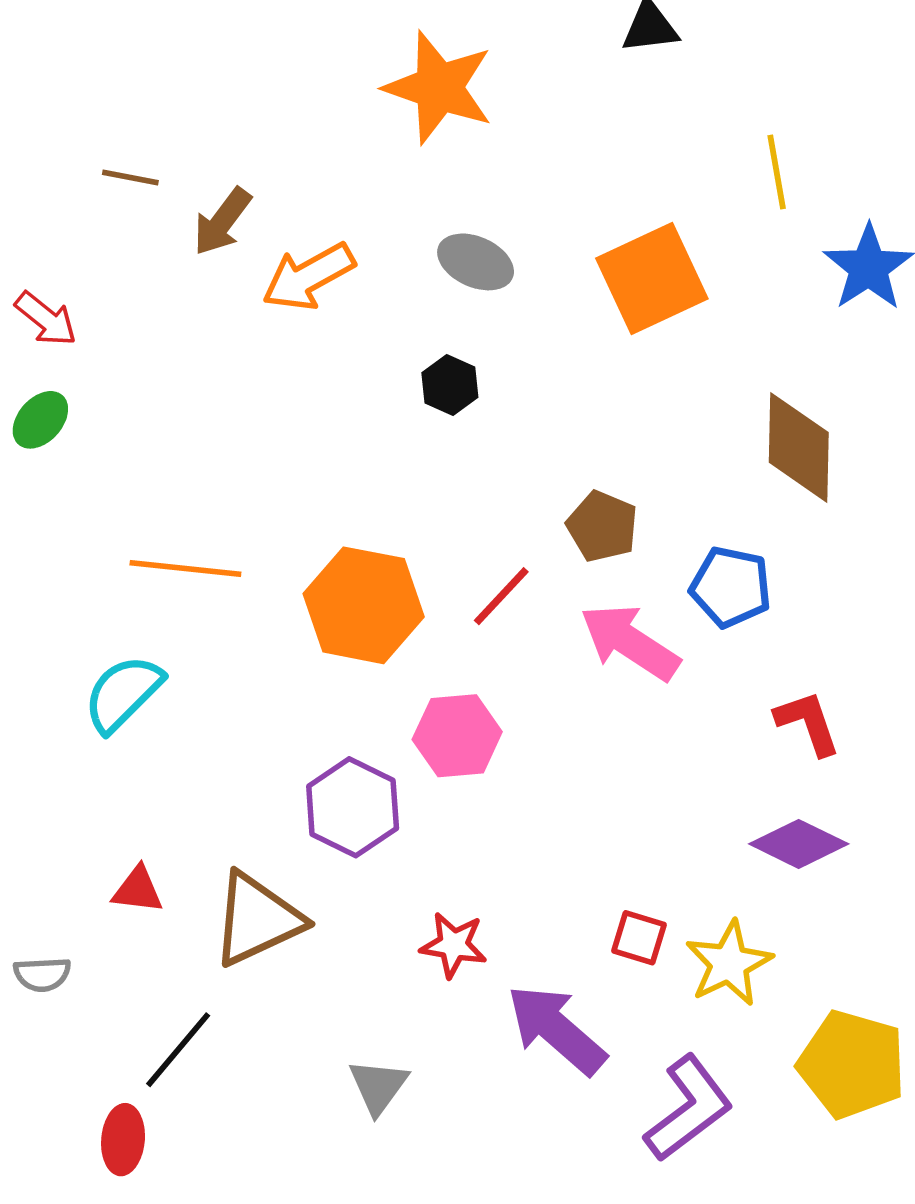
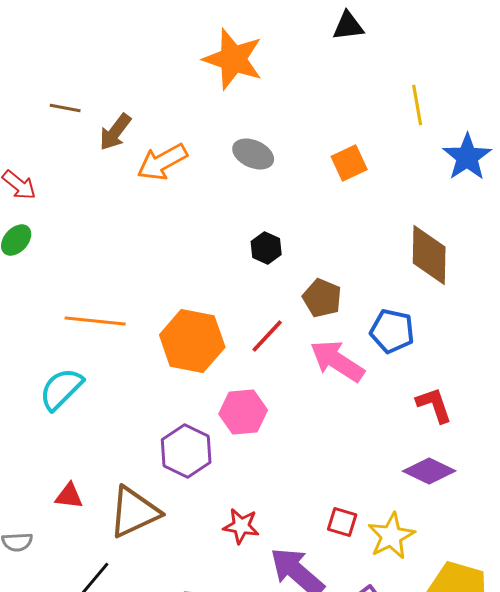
orange square: (652, 278) -> (349, 163), size x0.6
black hexagon: (450, 385) -> (266, 248), moved

